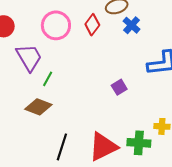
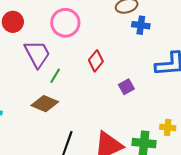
red diamond: (92, 25) -> (96, 61), moved
blue cross: (132, 25) -> (141, 25), turned -36

